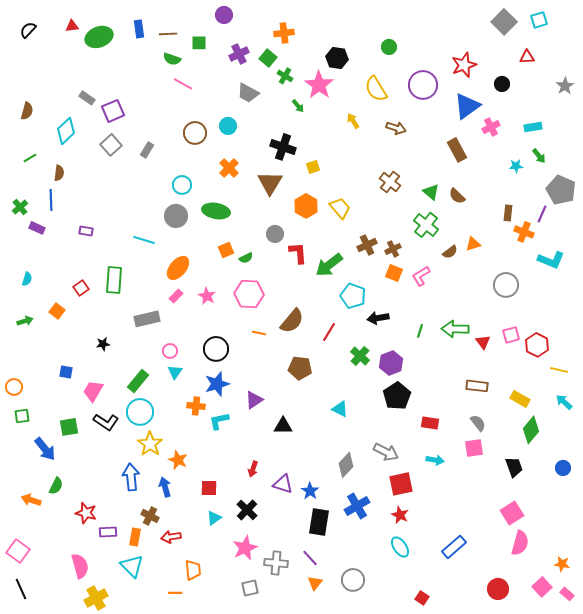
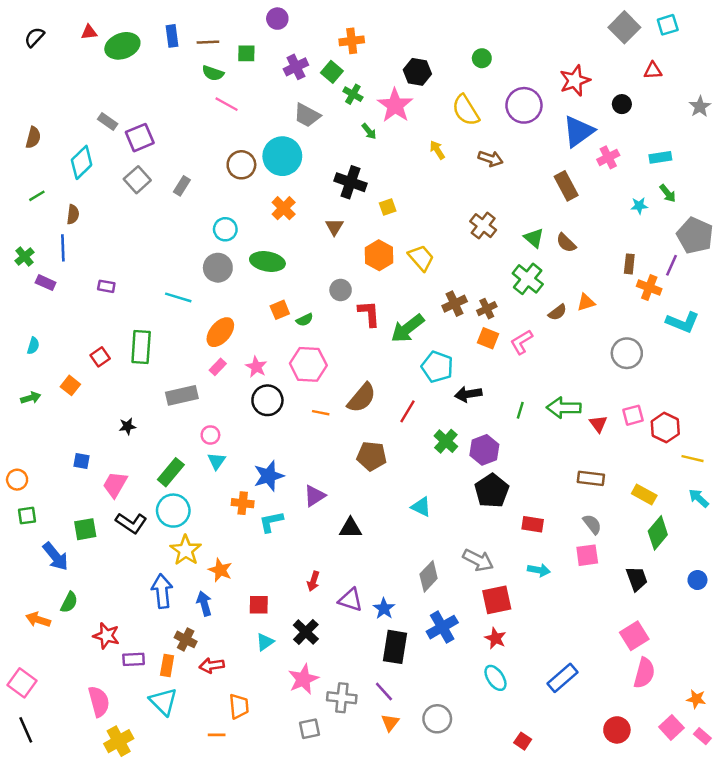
cyan circle: (228, 126) -> (282, 156), size x1.8
brown triangle: (270, 183) -> (334, 227), size x0.6
black circle: (216, 349) -> (267, 400), moved

